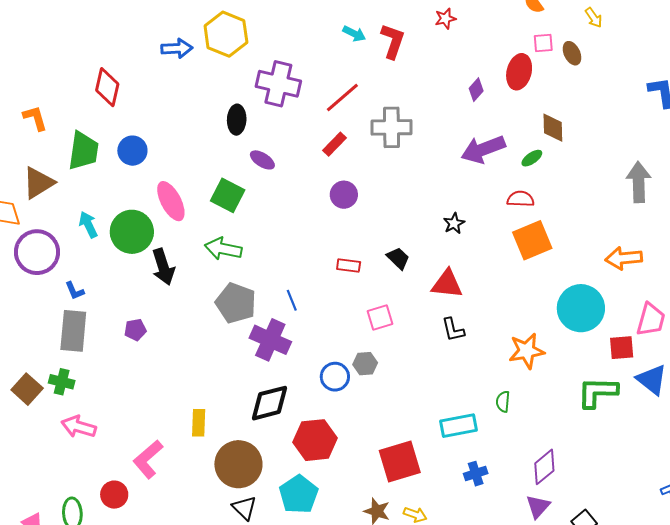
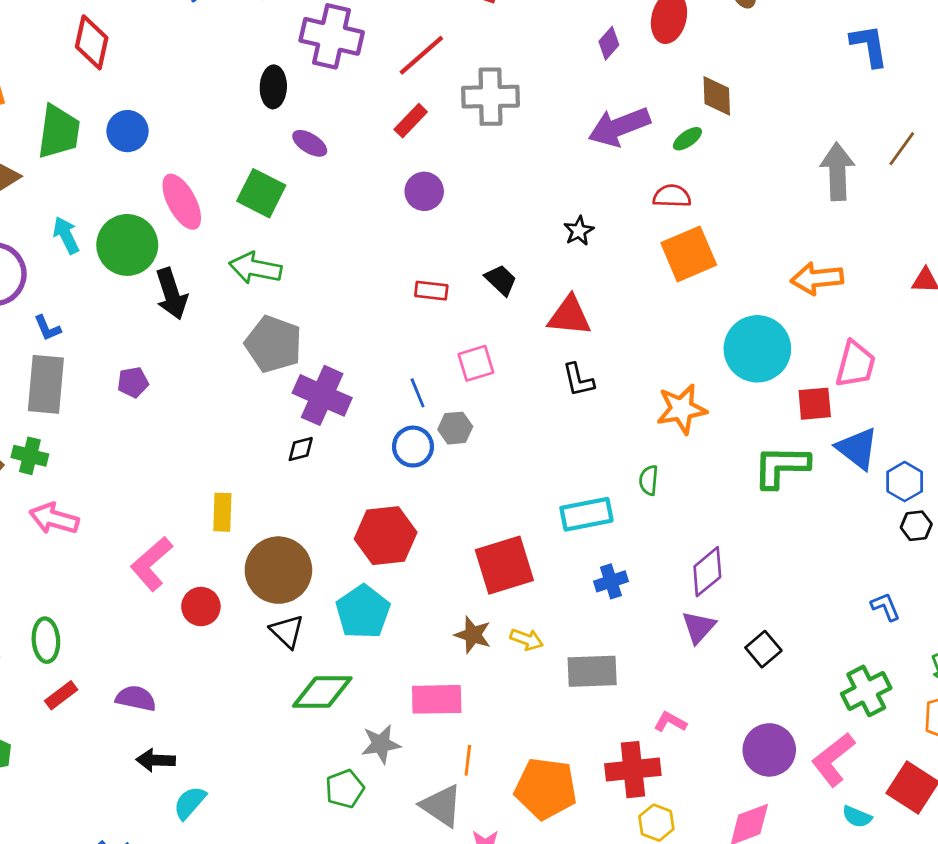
blue line: (292, 300) -> (418, 393), moved
black diamond: (270, 403) -> (301, 449), moved, size x0.5
red circle: (114, 495) -> (201, 607), moved

